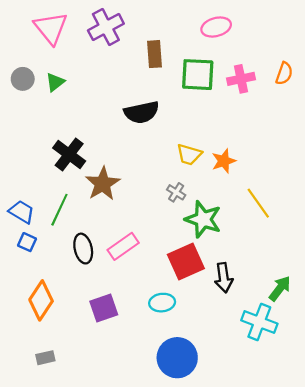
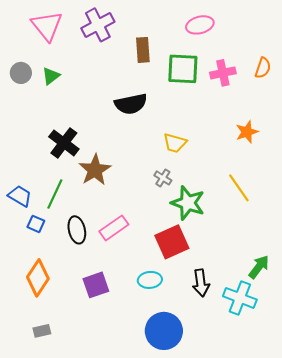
orange star: (224, 161) -> (247, 132), moved
blue square: (27, 242) -> (36, 224), moved
black arrow: (224, 278) -> (201, 283), moved

